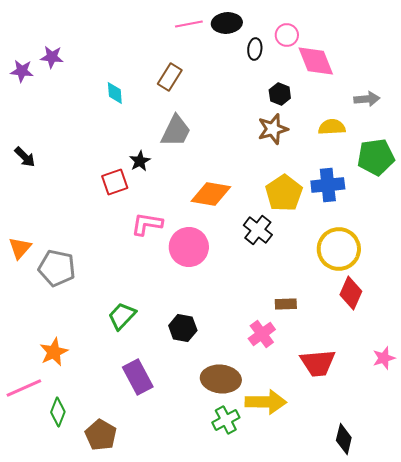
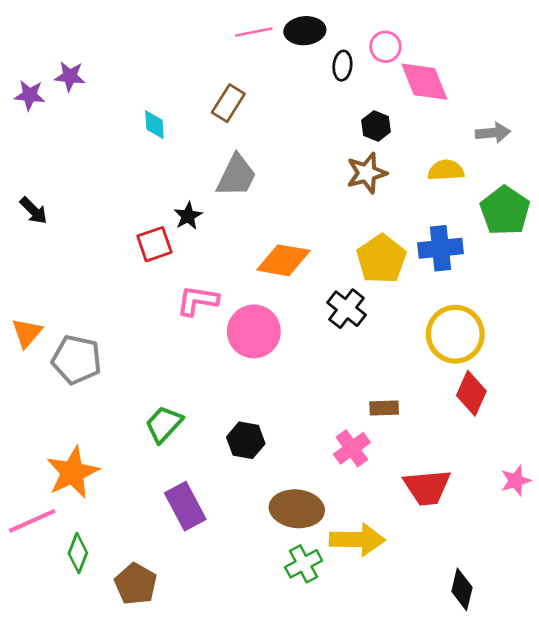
green pentagon: (376, 157) -> (505, 211), turned -30
orange star: (54, 352) -> (73, 473), size x1.4

